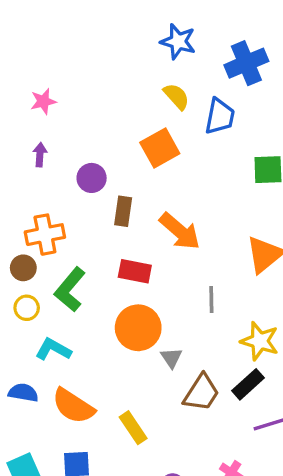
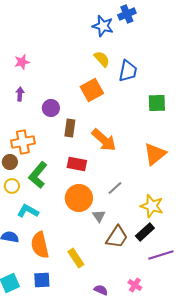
blue cross: (246, 63) -> (127, 14), moved, size x0.7
gray line: (211, 299) -> (115, 188), moved, turned 49
orange semicircle: (73, 406) -> (40, 245), turned 44

